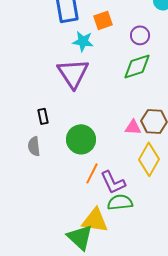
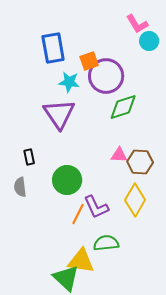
purple circle: (140, 35) -> (106, 76), moved, size x1.8
pink triangle: (133, 127) -> (119, 155), moved
purple L-shape: (113, 182) -> (96, 207), moved

